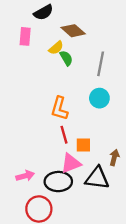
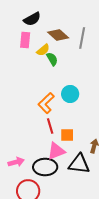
pink rectangle: (25, 36) -> (25, 40), moved
gray line: (101, 64) -> (82, 38), moved
cyan circle: (99, 98) -> (70, 94), moved
orange L-shape: (59, 108) -> (46, 103), turned 30

